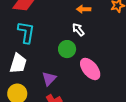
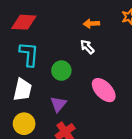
green circle: (67, 49) -> (61, 71), moved

